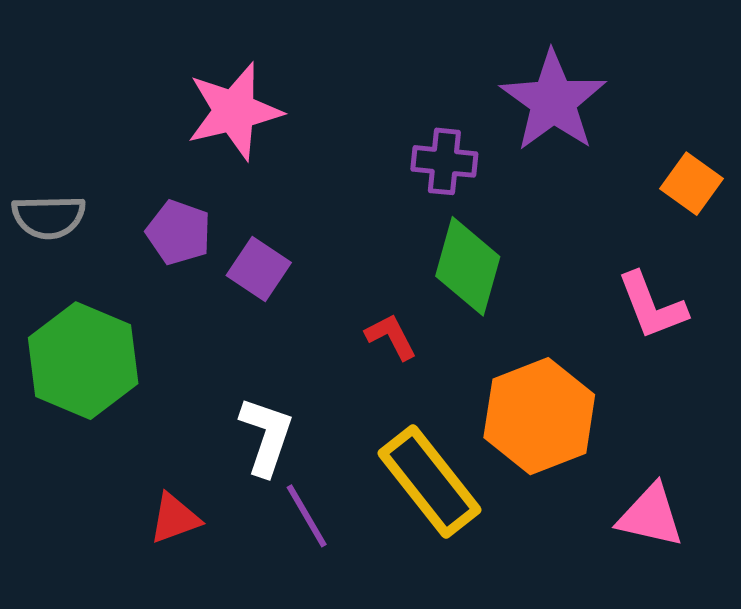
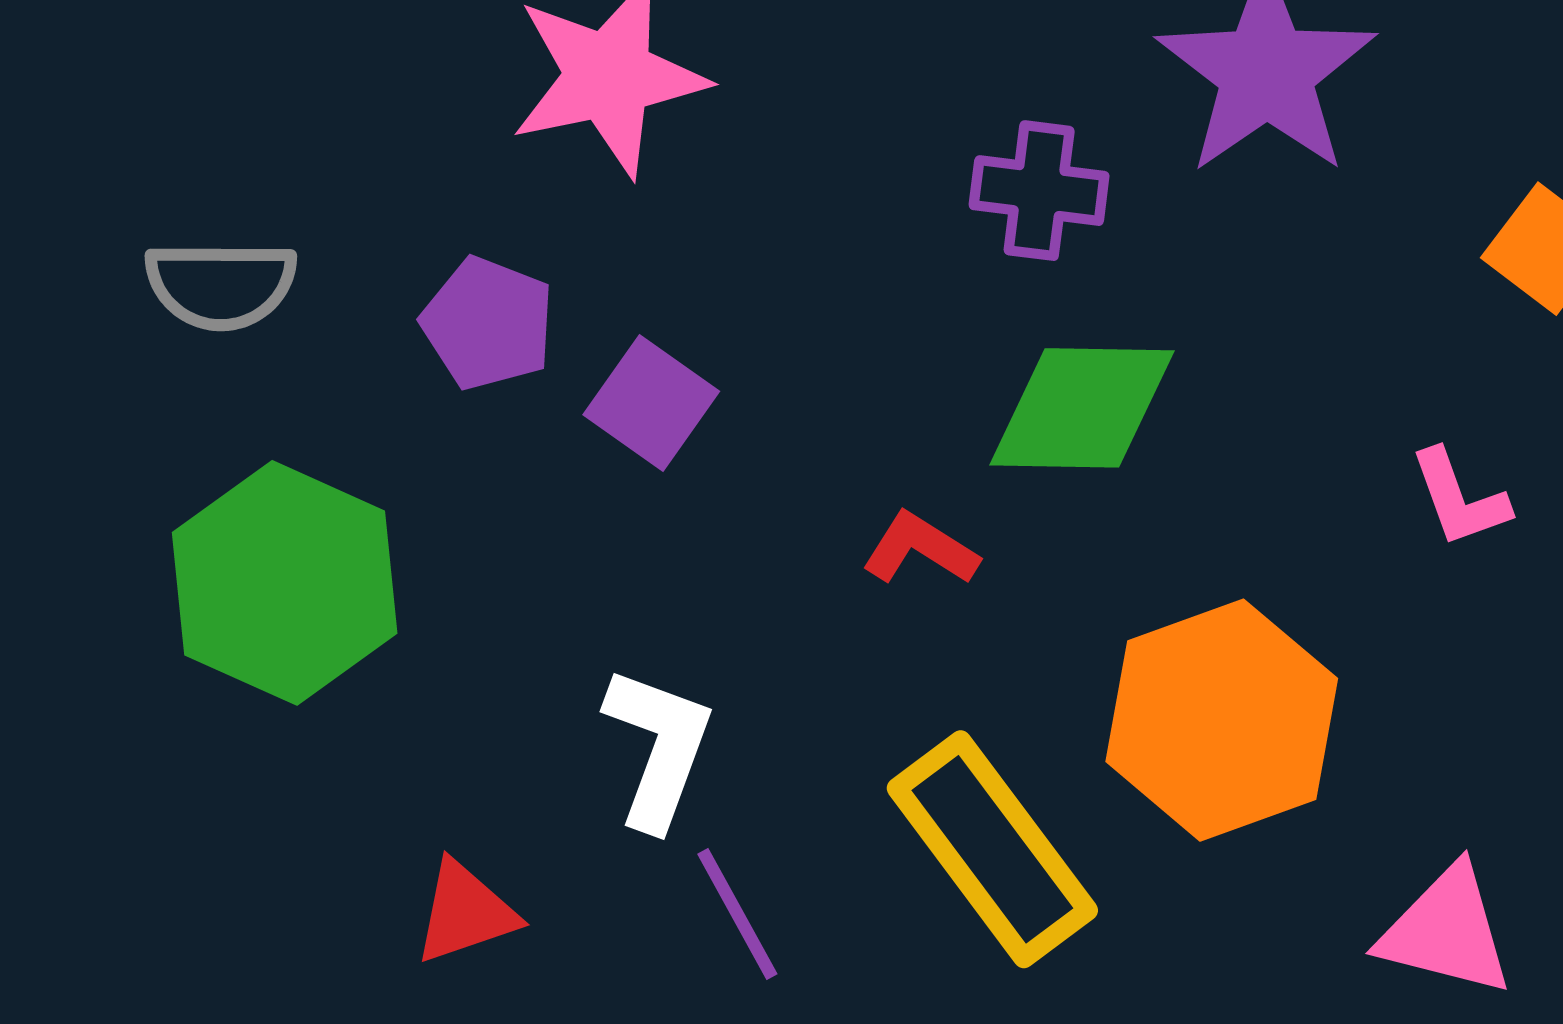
green diamond: (468, 266) -> (1082, 408), turned 74
pink L-shape: (652, 306) -> (1459, 498), size x0.7
red L-shape: (391, 337) -> (920, 549), turned -32

